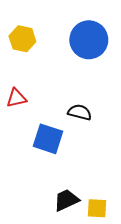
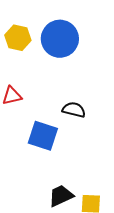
blue circle: (89, 40) -> (60, 39), moved

